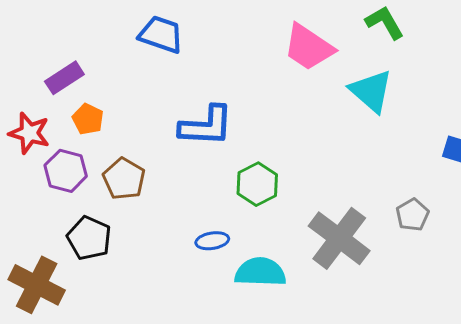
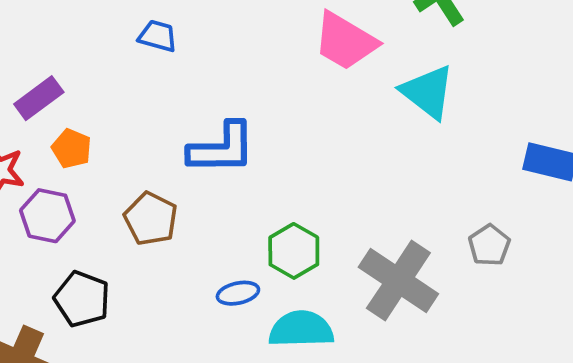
blue trapezoid: (161, 34) -> (158, 36), size x0.7
brown pentagon: (124, 179) -> (151, 219), moved
green hexagon: (257, 184) -> (294, 251), moved

